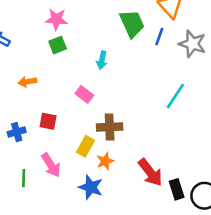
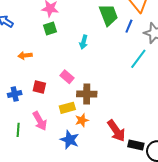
pink rectangle: (84, 94) -> (67, 77), moved
cyan line: (175, 96) -> (138, 59), moved
yellow rectangle: (86, 146) -> (67, 108), turned 42
black rectangle: (177, 189) -> (136, 145), turned -63

